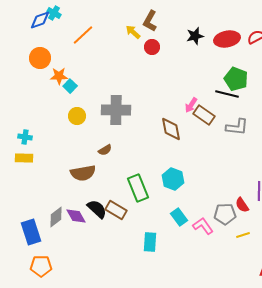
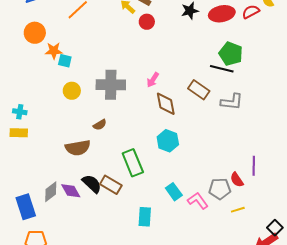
cyan square: (70, 86) -> (65, 61), turned -32
pink arrow: (191, 105) -> (153, 80), moved
cyan hexagon: (173, 179) -> (168, 141), moved

